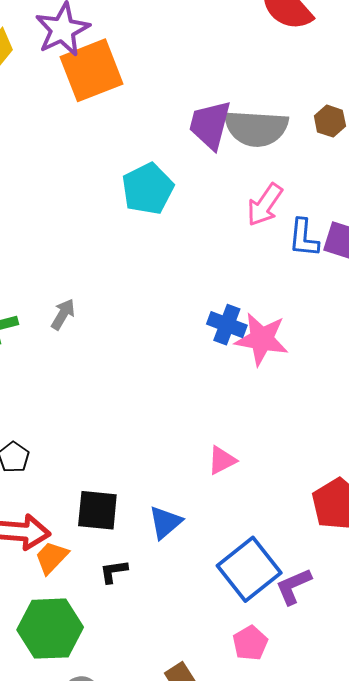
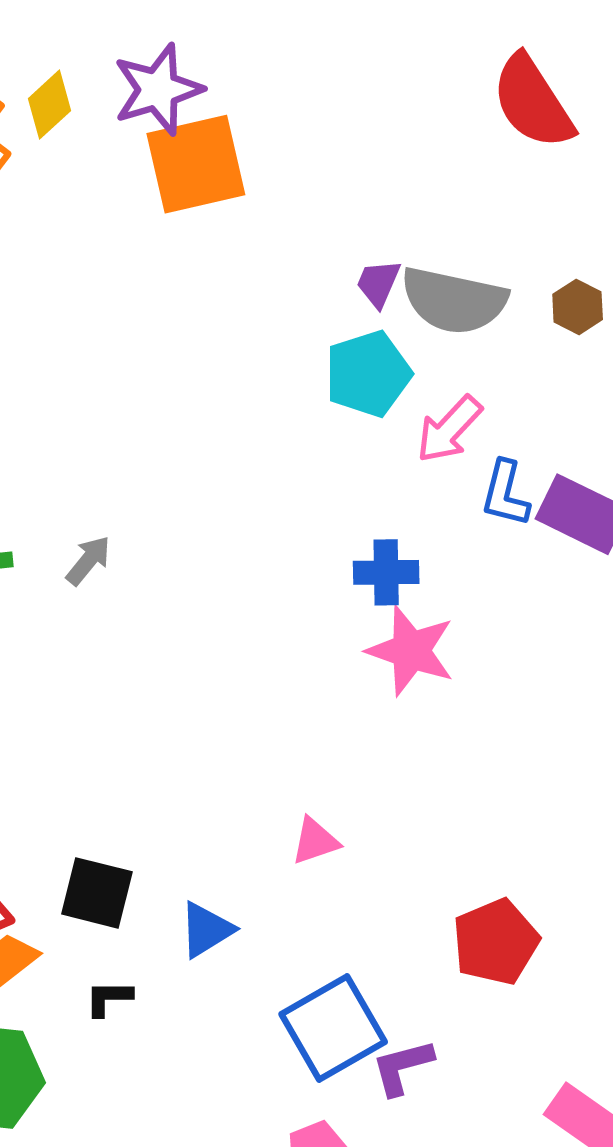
purple trapezoid: (210, 125) -> (378, 283), size x0.6
cyan pentagon: (148, 189) -> (368, 374), moved
blue cross: (227, 325) -> (386, 572), moved, turned -30

